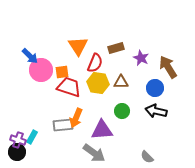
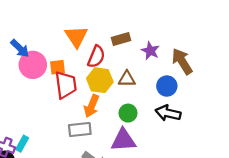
red trapezoid: (69, 87) -> (66, 85), turned 65
orange arrow: (76, 118) -> (92, 106), moved
gray rectangle: (63, 125) -> (80, 130), moved
purple triangle: (102, 130) -> (123, 140), moved

